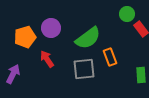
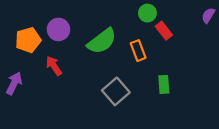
orange rectangle: (110, 57) -> (138, 51), moved
gray square: (84, 69) -> (116, 91), moved, turned -35

